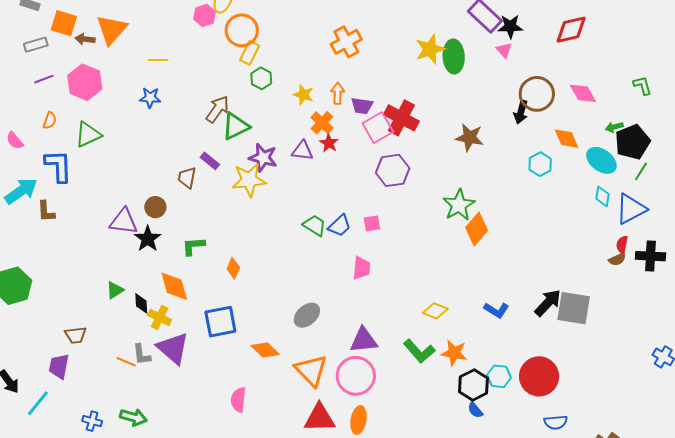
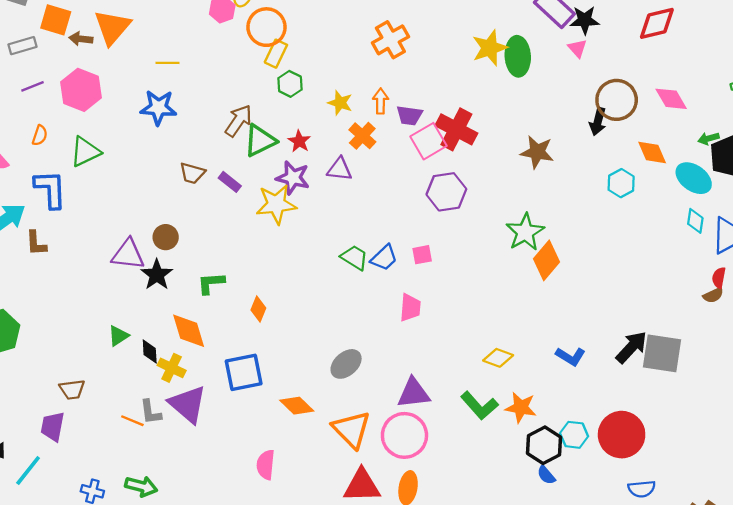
blue star: (150, 98) -> (158, 108), size x1.4
red star: (329, 143) -> (299, 141), moved
brown trapezoid: (187, 178) -> (192, 173), moved, turned -85

